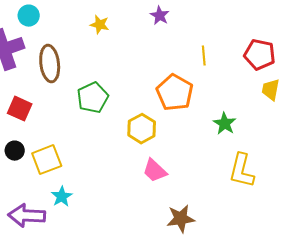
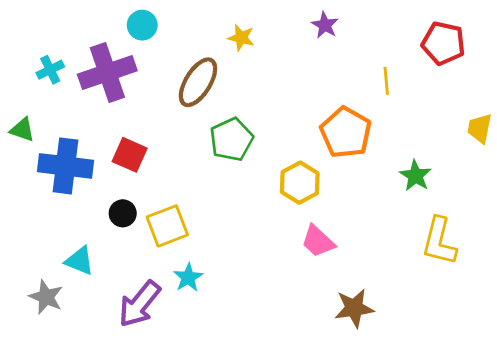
red pentagon: (260, 55) -> (443, 43), moved
brown ellipse: (50, 64) -> (198, 82), moved, turned 39
purple arrow: (27, 216) -> (139, 304), turned -54

